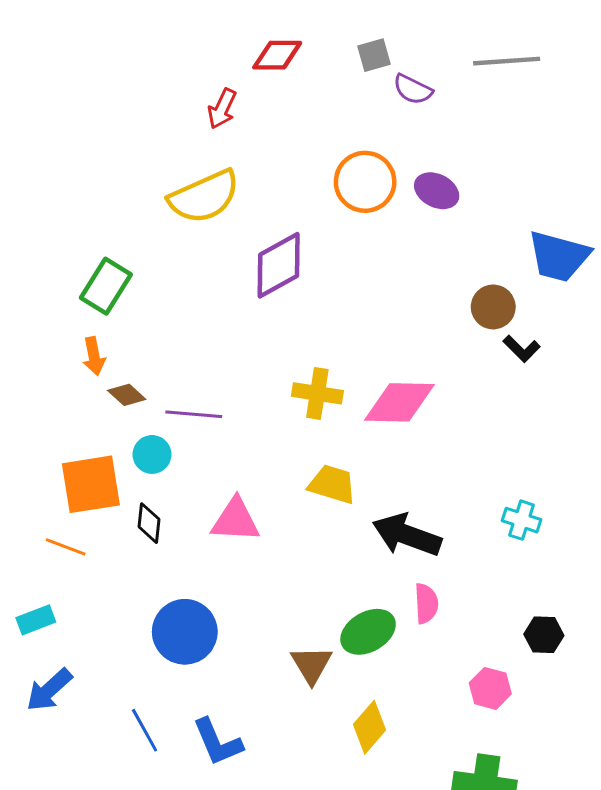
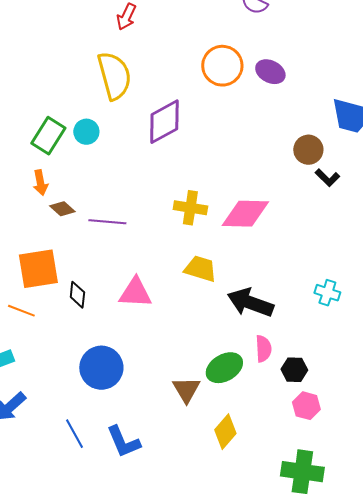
yellow semicircle: (204, 197) -> (114, 76), turned -81
cyan circle: (152, 454) -> (86, 132), moved
black hexagon: (544, 635) -> (294, 370), moved

